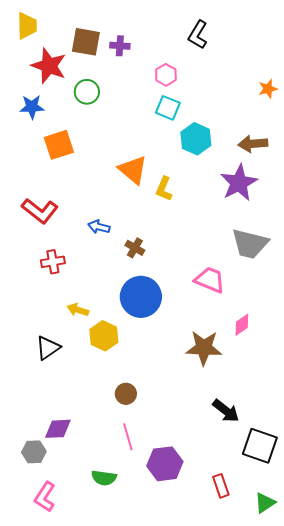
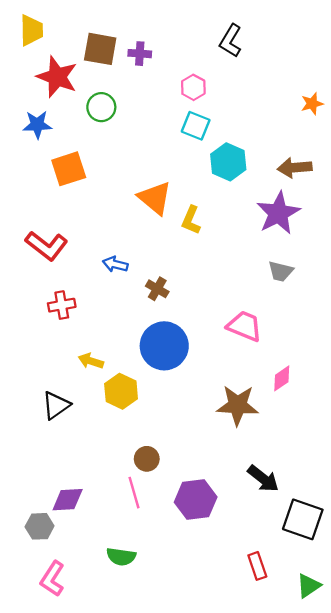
gray trapezoid: (250, 244) -> (281, 271), moved, size x0.6
pink line: (128, 437) -> (134, 493), moved
purple hexagon: (165, 464) -> (196, 500), moved

